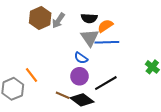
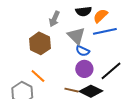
brown hexagon: (40, 18) -> (40, 43), moved
gray triangle: (90, 38) -> (76, 36), moved

